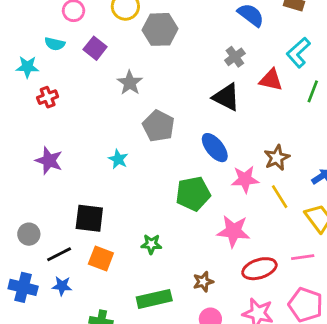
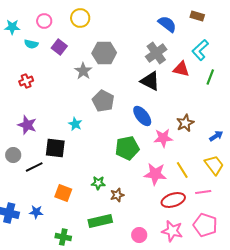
gray hexagon: (160, 29) -> (104, 53), moved
gray cross: (235, 57) -> (156, 53), size x1.5
cyan star: (27, 67) -> (12, 27), moved
yellow line: (280, 197) -> (182, 170), moved
black square: (89, 218) -> (55, 148), moved
gray circle: (29, 234) -> (13, 155), moved
black line: (59, 254) -> (34, 167), moved
brown star: (203, 282) -> (117, 195), moved

